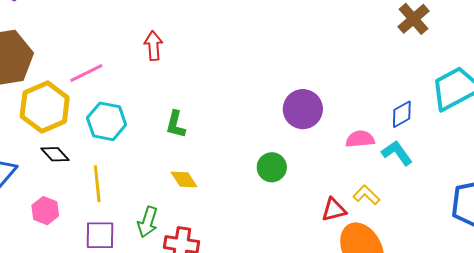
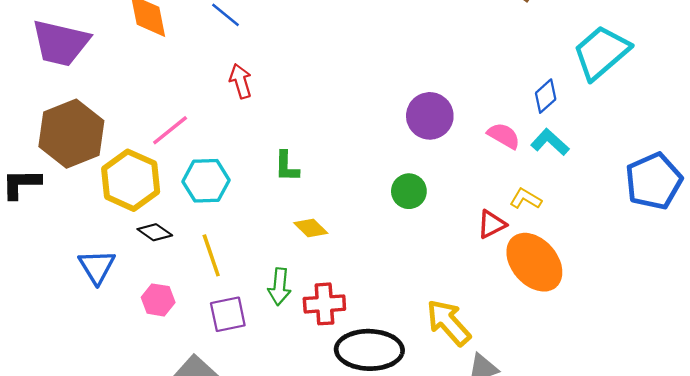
pink semicircle: (360, 139) -> (504, 136), turned 48

